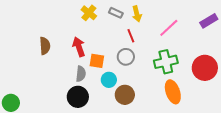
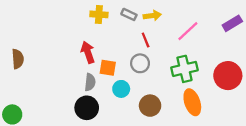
yellow cross: (89, 13) -> (99, 14), turned -35
yellow arrow: (137, 14) -> (152, 16), turned -84
brown semicircle: (45, 46) -> (18, 59), moved
brown circle: (125, 95) -> (150, 106), moved

